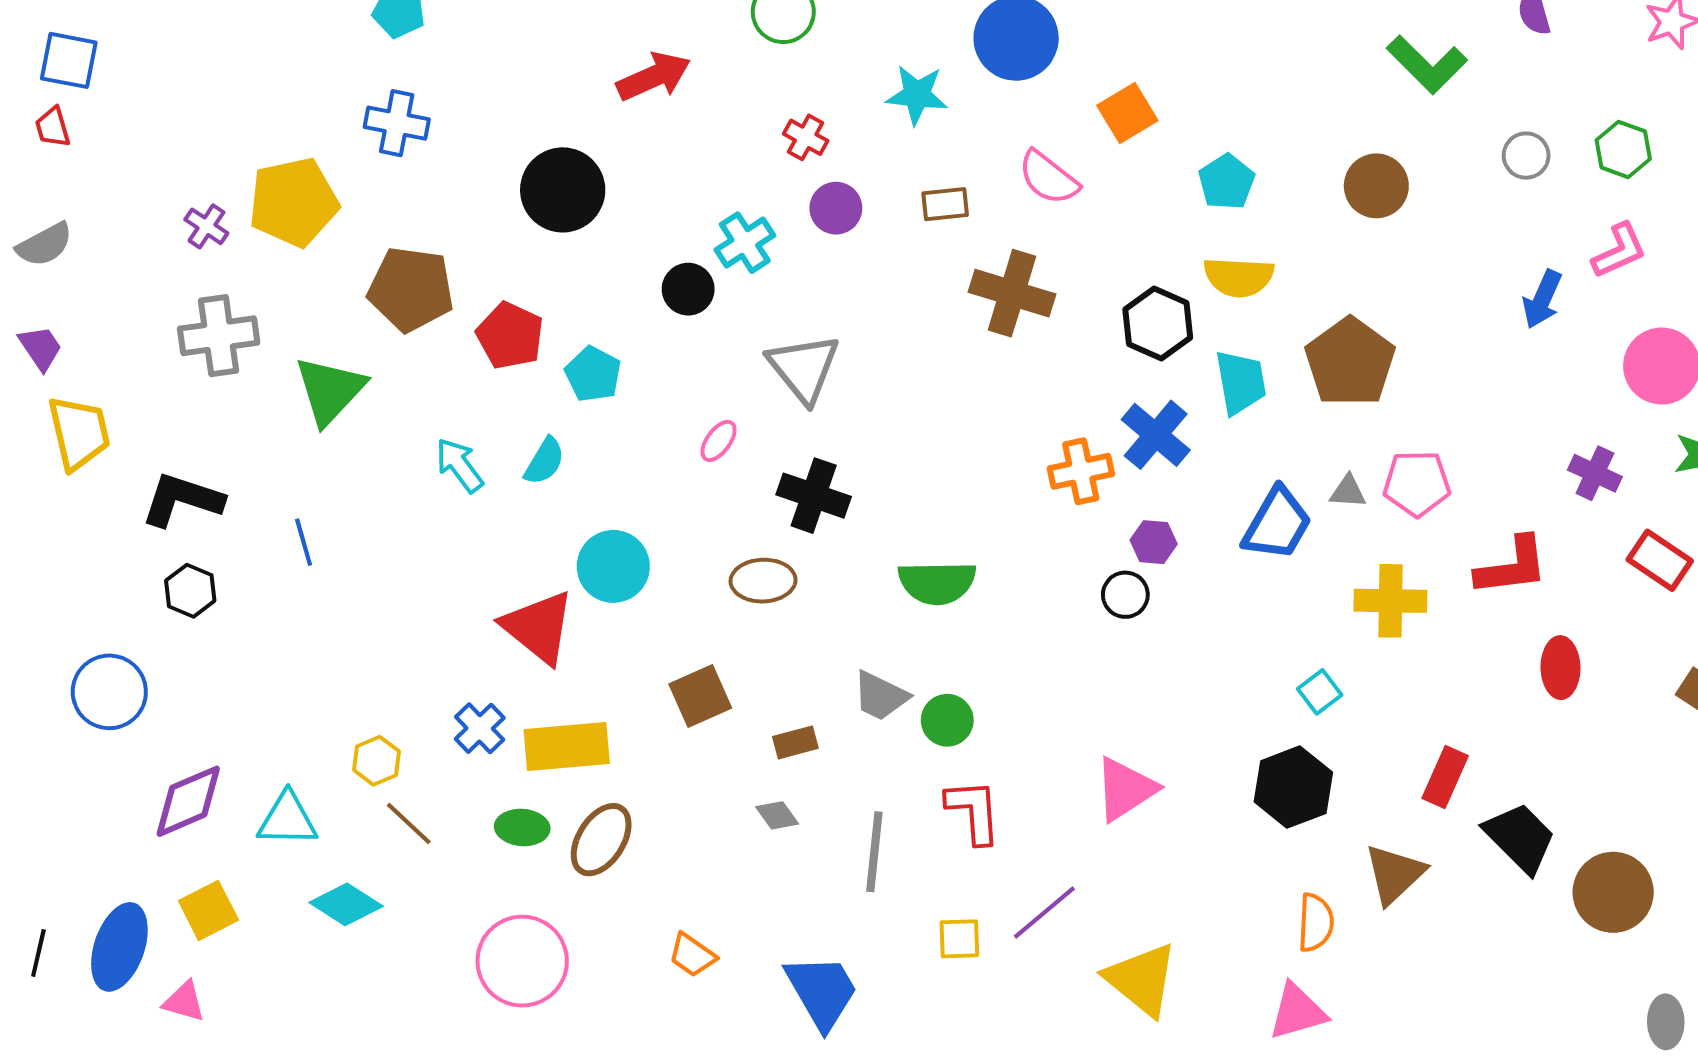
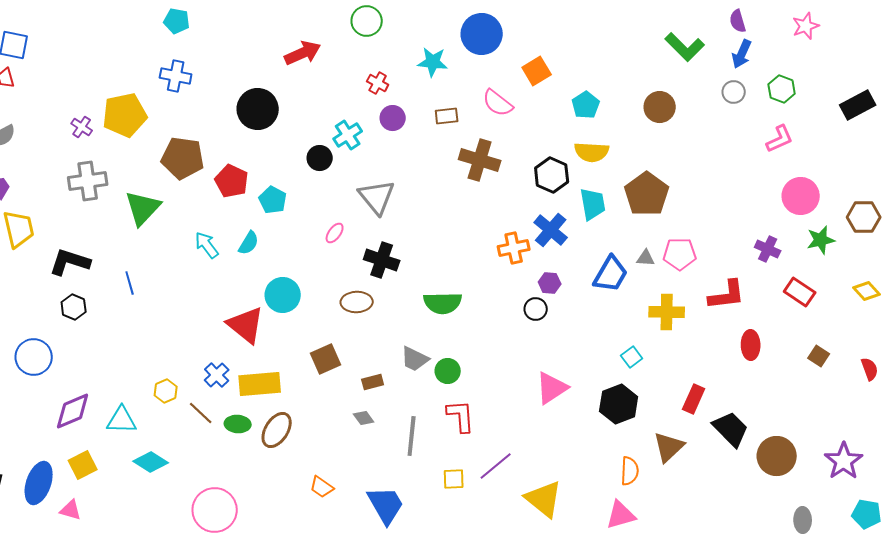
blue arrow: (1542, 299) -> (742, 54), moved
pink triangle: (1125, 789) -> (552, 388), moved
brown line: (409, 823) -> (201, 413), moved
pink circle: (522, 961) -> (215, 510), moved

